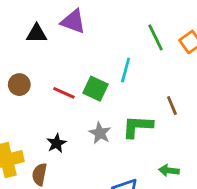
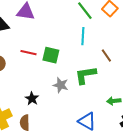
cyan line: (126, 70) -> (83, 36), moved
red line: (64, 93) -> (28, 53), moved

